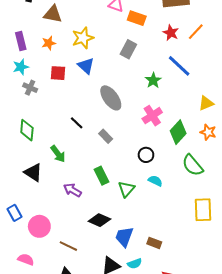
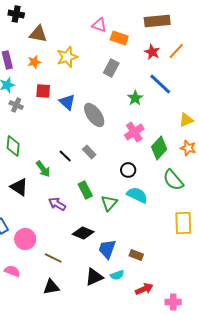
blue triangle: (86, 66) -> (67, 102), moved
black line: (77, 123) -> (65, 156), moved
cyan semicircle: (155, 181) -> (137, 195), size x1.5

